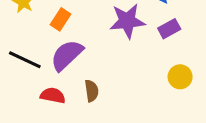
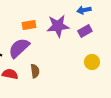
orange rectangle: (61, 19) -> (29, 25), moved, turned 48

